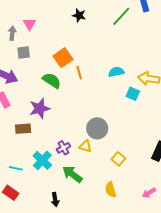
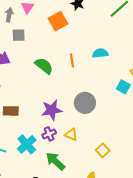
orange square: (63, 58) -> (58, 21), moved
cyan semicircle: (116, 72) -> (100, 53), moved
purple star: (40, 108) -> (52, 110), moved
gray circle: (97, 128) -> (85, 103), moved

